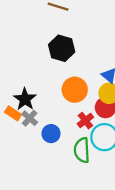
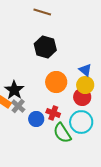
red cross: (85, 121) -> (53, 113), moved, turned -32
green semicircle: (82, 150) -> (62, 133), turned -30

